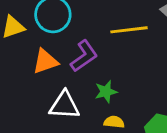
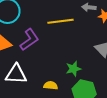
green star: (106, 92) -> (73, 69), moved

